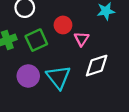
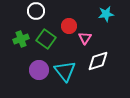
green square: (36, 40) -> (46, 39), turned -30

